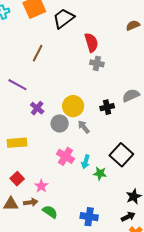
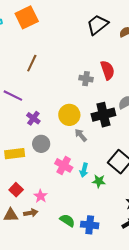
black trapezoid: (64, 18) -> (97, 25), moved
red semicircle: (91, 43) -> (108, 70), moved
gray cross: (97, 63) -> (86, 79), moved
black cross: (107, 107) -> (103, 115), size x1.6
gray circle: (60, 123) -> (41, 144), moved
green semicircle: (50, 212) -> (67, 220), moved

